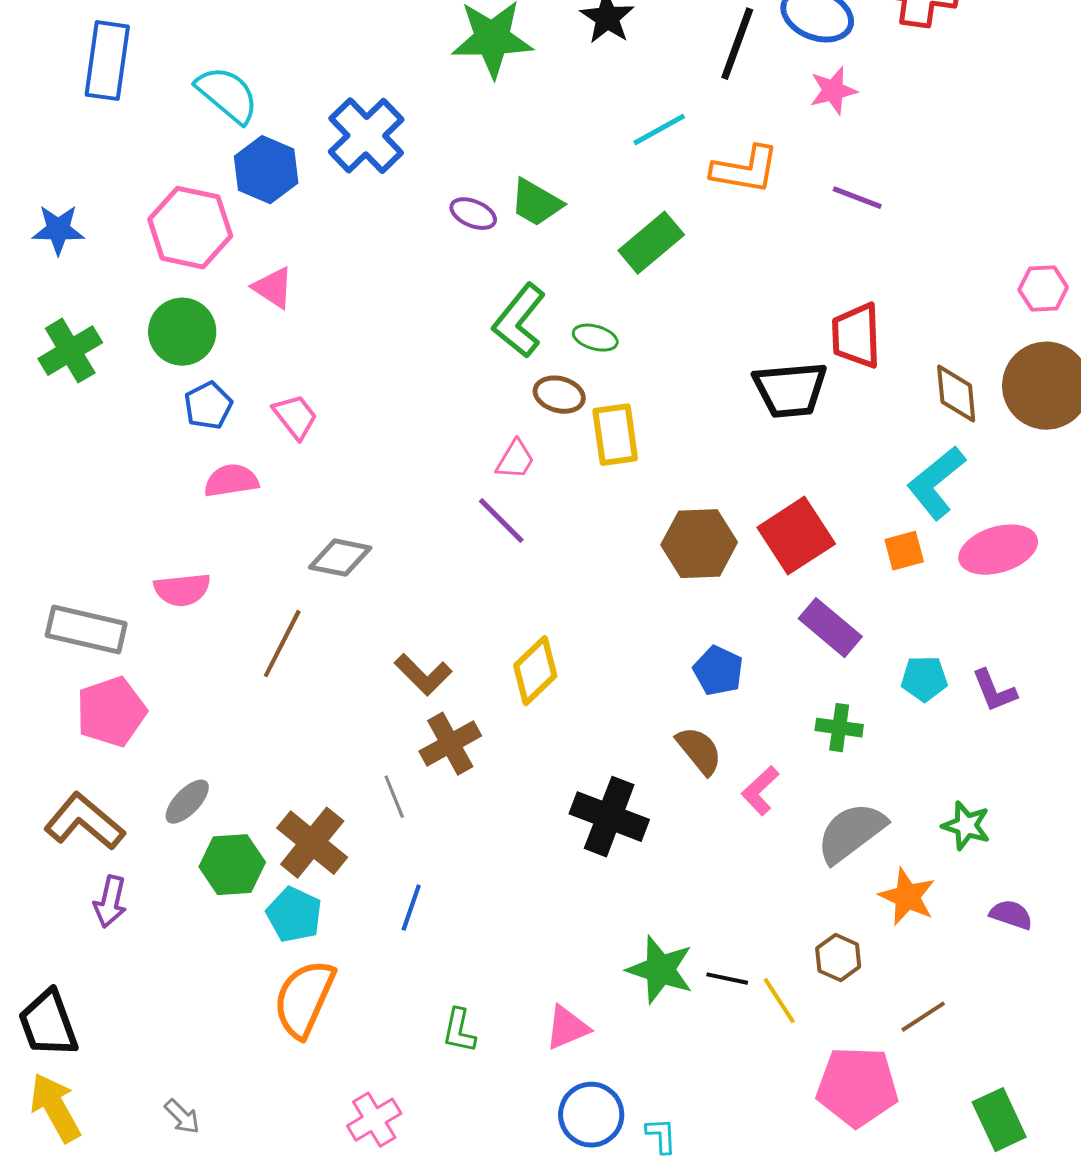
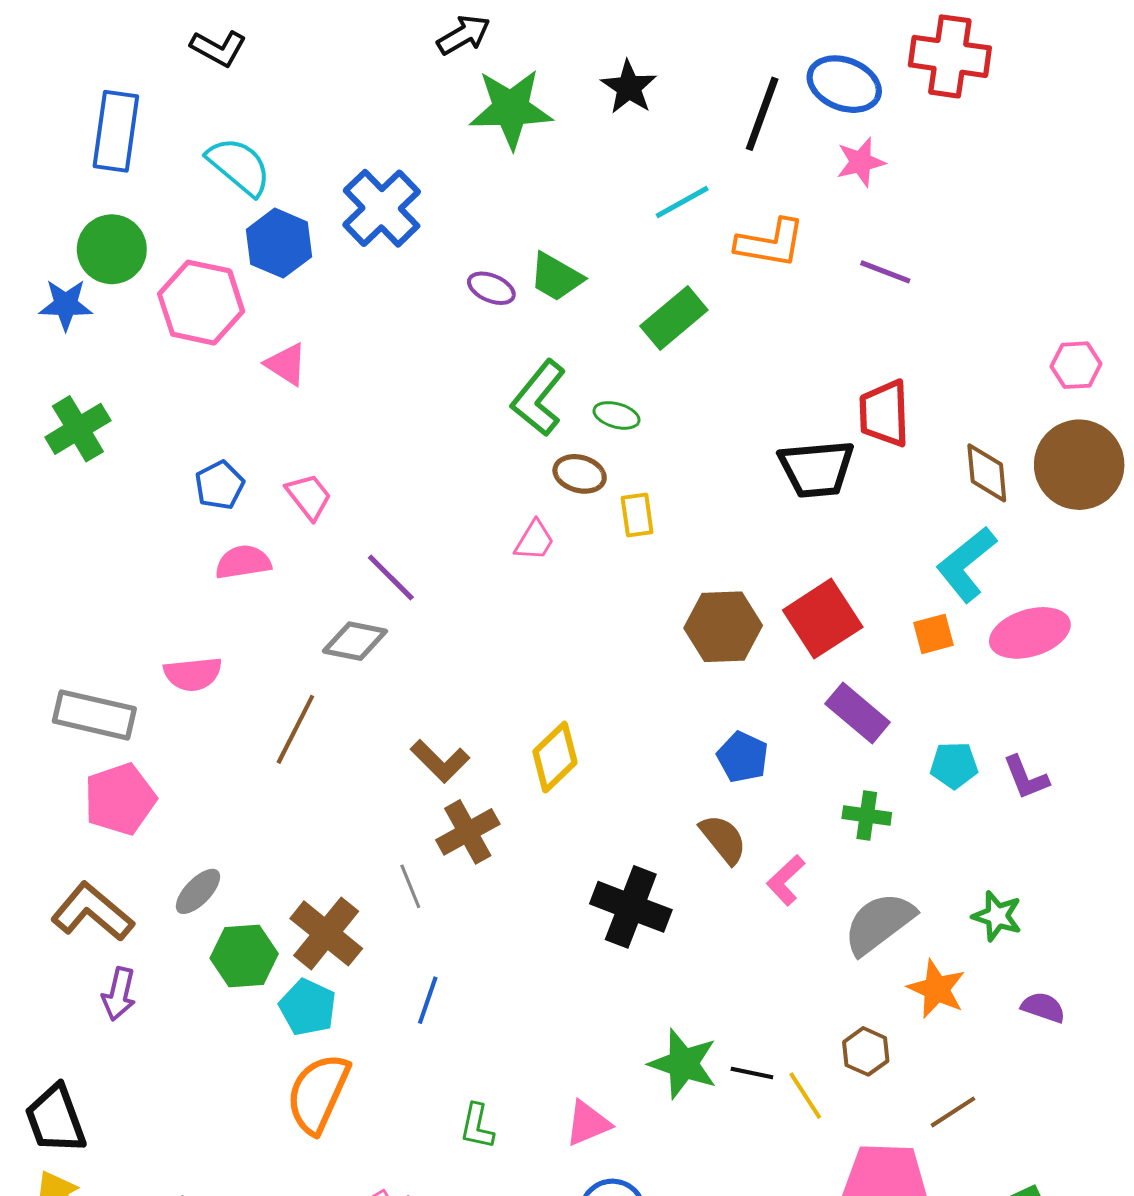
green circle: (182, 332) -> (112, 249), moved
yellow rectangle: (615, 435) -> (637, 515), size x0.7
purple line: (501, 521) -> (391, 578), moved

